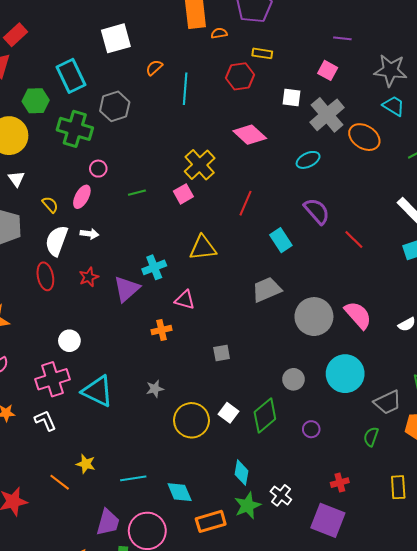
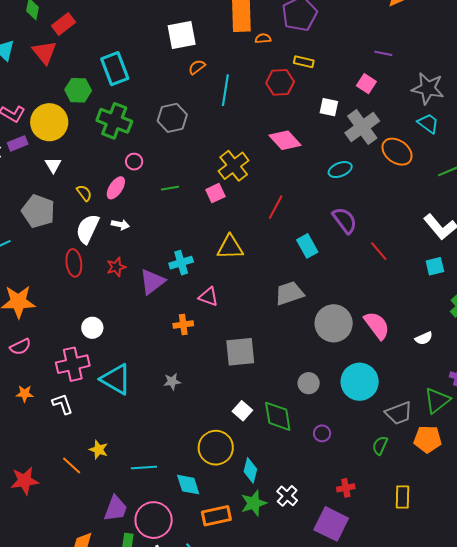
white square: (116, 38) -> (182, 35), moved
gray hexagon: (115, 106) -> (172, 118), moved
gray square: (222, 353) -> (240, 352), size x1.8
green diamond: (265, 415) -> (278, 416), turned -64
yellow circle: (191, 420) -> (216, 448), moved

